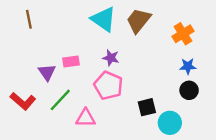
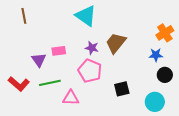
brown trapezoid: (138, 20) -> (116, 43), moved
orange cross: (183, 34) -> (165, 33), moved
black circle: (189, 90) -> (165, 75), moved
green line: (60, 100) -> (50, 83), turned 35
cyan circle: (170, 123) -> (155, 102), moved

